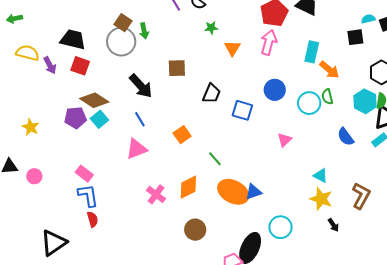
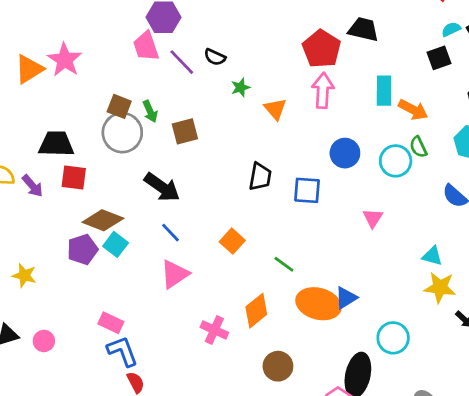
brown square: (177, 68) -> (185, 131), moved

